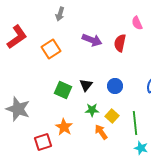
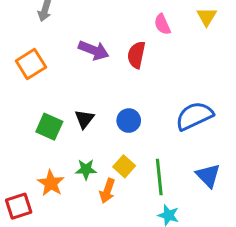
green star: (92, 110) -> (86, 169), moved
orange arrow: (101, 132) -> (107, 191), turned -126

